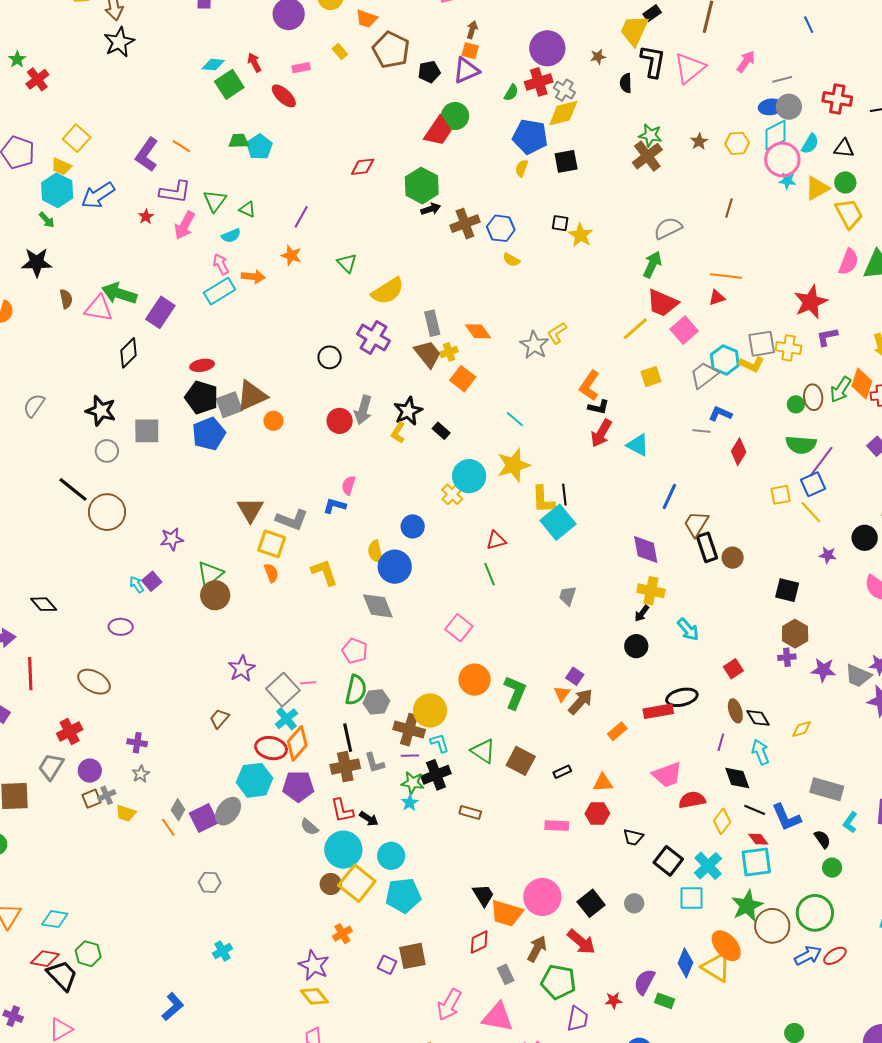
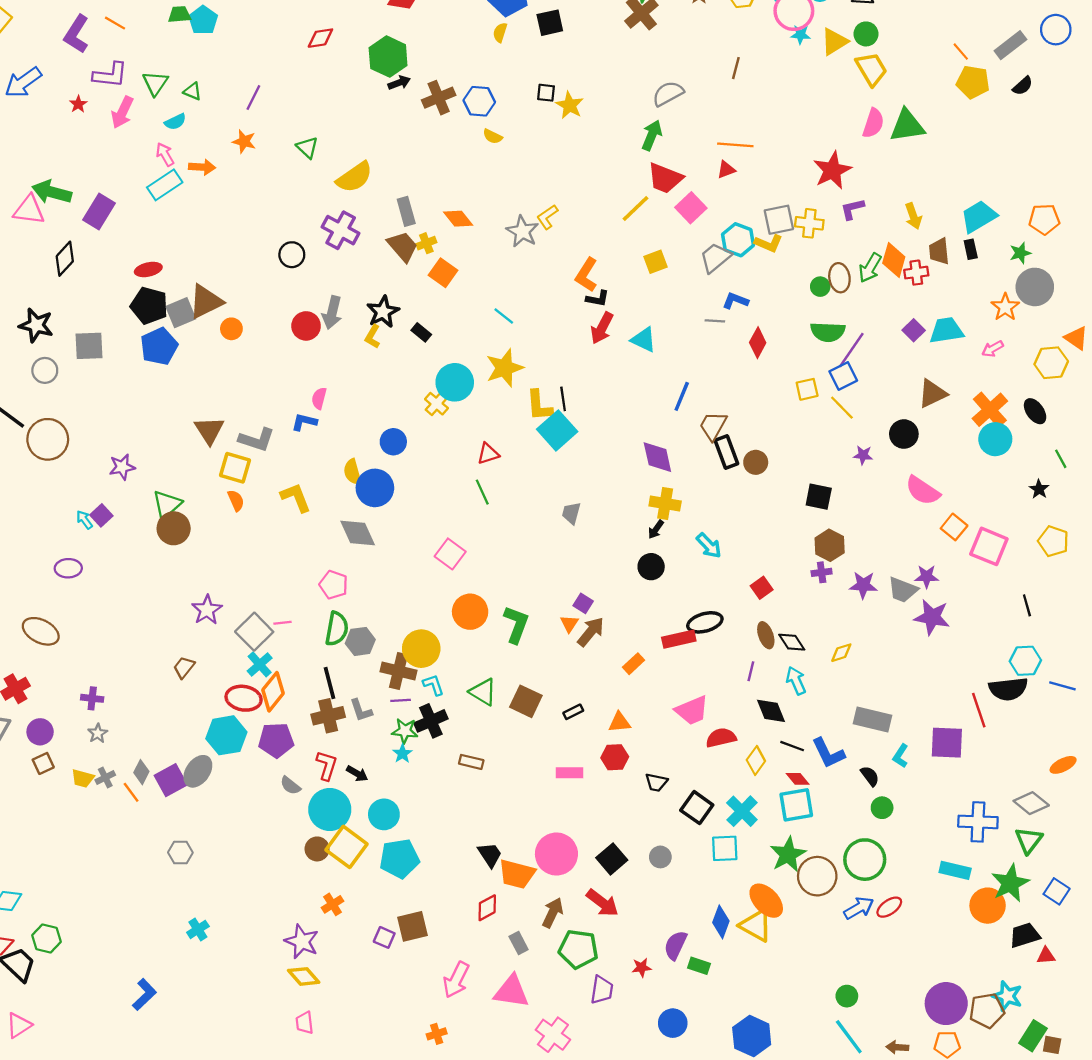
gray cross: (107, 795) -> (105, 777), moved
red L-shape: (342, 810) -> (327, 765), turned -148

